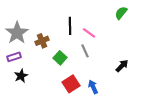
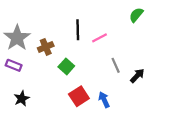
pink line: (89, 33) -> (100, 38), turned -64
gray line: (85, 51) -> (116, 65), moved
purple rectangle: (14, 57) -> (14, 65), turned 40
black star: (21, 76) -> (22, 99), moved

